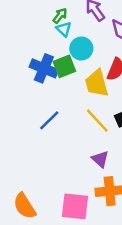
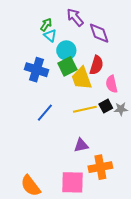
green square: (64, 66) -> (67, 66), moved
yellow line: (97, 121) -> (85, 109), turned -55
purple triangle: (100, 159) -> (81, 145), moved, turned -49

